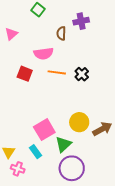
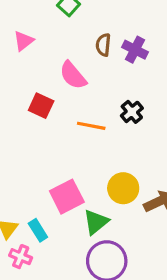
purple cross: (81, 21) -> (135, 50), moved, turned 35
pink semicircle: (44, 54) -> (73, 75), turned 54
orange line: (57, 72) -> (91, 126), moved
cyan rectangle: (36, 152) -> (38, 230), moved

